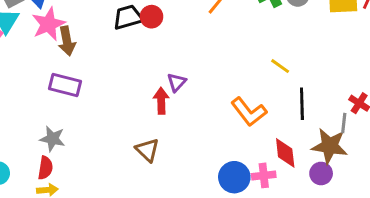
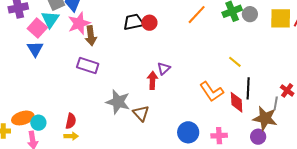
gray star: (52, 139) -> (118, 102), moved, size x1.4
red diamond: (285, 153) -> (237, 102), moved
blue circle: (234, 177) -> (188, 132), moved

